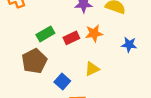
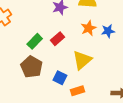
orange star: (94, 33) -> (89, 28), moved
yellow triangle: (92, 69) -> (82, 60), size x1.5

